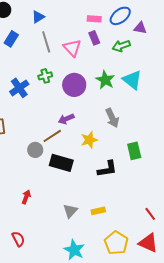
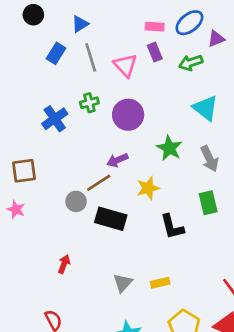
purple triangle: (140, 28) -> (216, 39), turned -32
blue rectangle: (11, 39) -> (56, 53), moved
green star: (105, 80) -> (169, 148), moved
gray arrow: (112, 118) -> (209, 159), moved
black L-shape: (107, 169) -> (172, 227), turned 85

